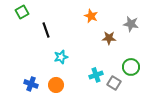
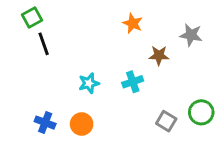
black line: (46, 30) -> (44, 44), moved
green circle: (131, 67) -> (201, 112), moved
cyan cross: (96, 75) -> (133, 82), moved

